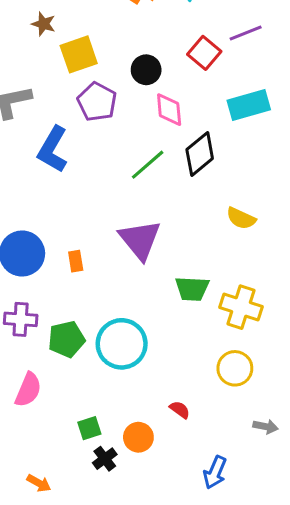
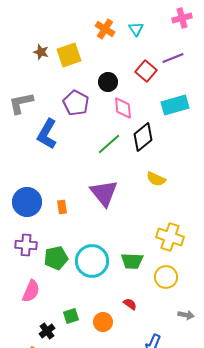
yellow square: (79, 54) -> (69, 55), moved
yellow semicircle: (241, 218) -> (156, 179), moved
green trapezoid: (192, 289) -> (132, 261), moved
black cross: (105, 459) -> (47, 331), moved

